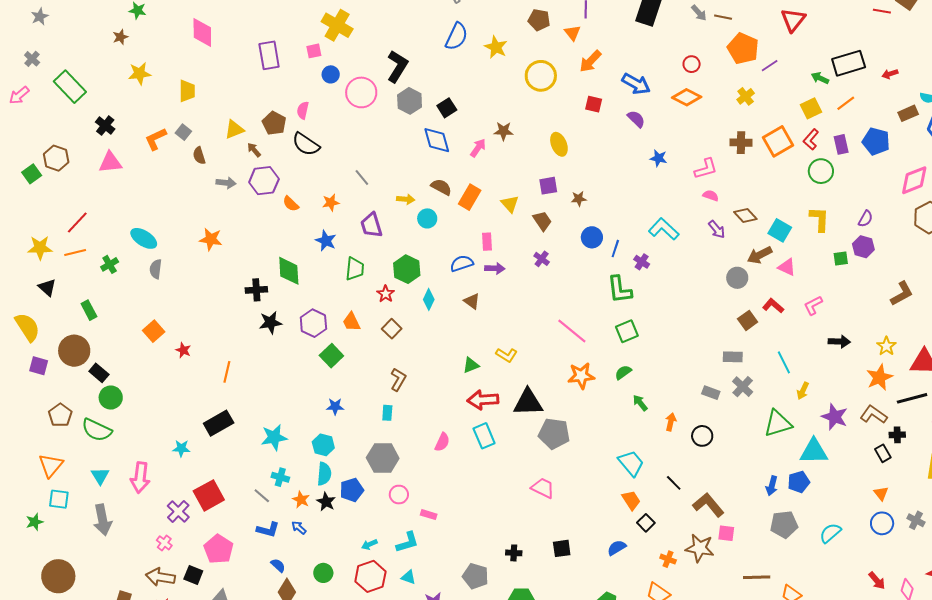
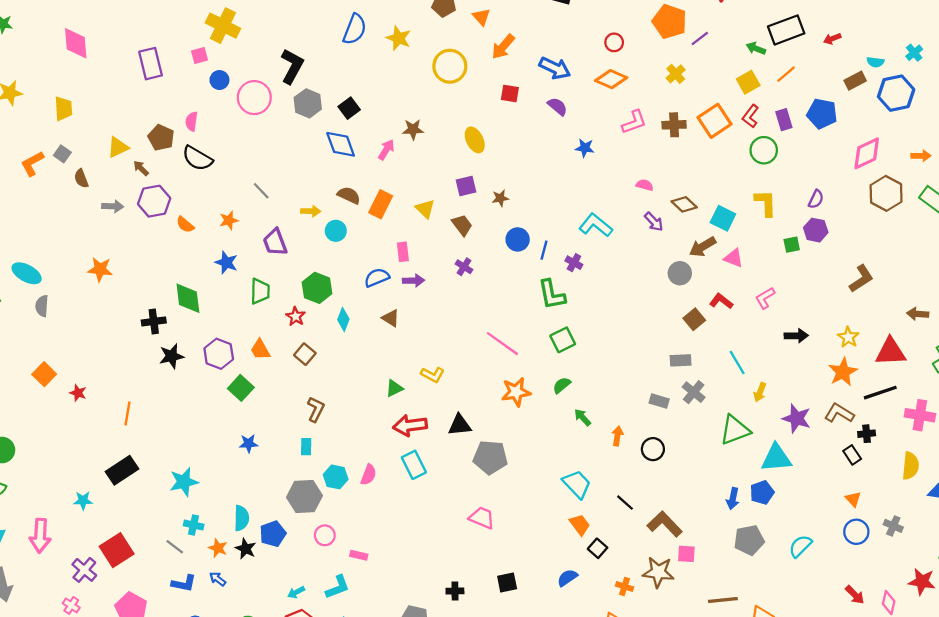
pink L-shape: (706, 169) -> (634, 122), moved
black triangle: (528, 402) -> (460, 425), size x0.7
cyan hexagon: (323, 445) -> (336, 477), moved

